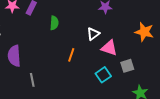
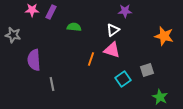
green semicircle: (54, 23) -> (74, 27), turned -88
white triangle: (93, 34) -> (113, 30), moved
pink triangle: (109, 48) -> (112, 50), moved

